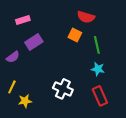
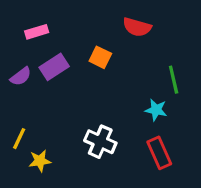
orange square: (75, 35) -> (100, 57), moved
green line: (97, 45) -> (174, 80), moved
purple semicircle: (13, 57) -> (21, 76), moved

